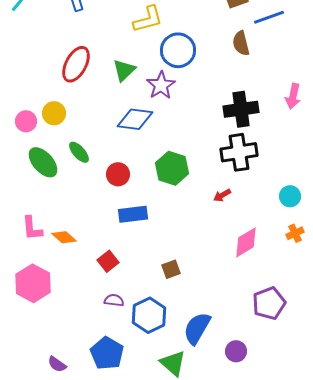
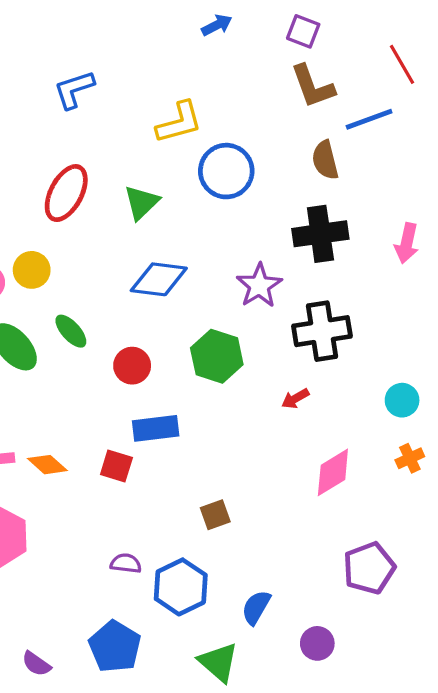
purple star: (161, 85) -> (259, 286), moved
black cross: (241, 109) -> (320, 234), moved
red square: (108, 261) -> (116, 466), moved, turned -35
blue semicircle: (197, 328) -> (256, 607), size x0.7

